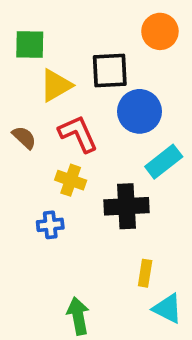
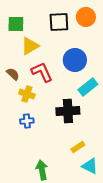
black square: (110, 70) -> (59, 22), moved
yellow cross: (71, 180) -> (27, 94), moved
yellow rectangle: (145, 273) -> (78, 147), turned 48

